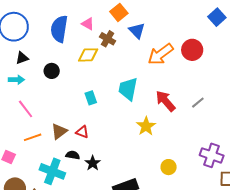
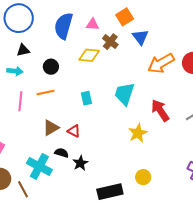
pink triangle: (88, 24) -> (93, 24), turned -32
pink line: (26, 109) -> (20, 101), turned 36
orange line: (33, 137) -> (46, 93), moved
yellow circle: (169, 167) -> (143, 177), moved

